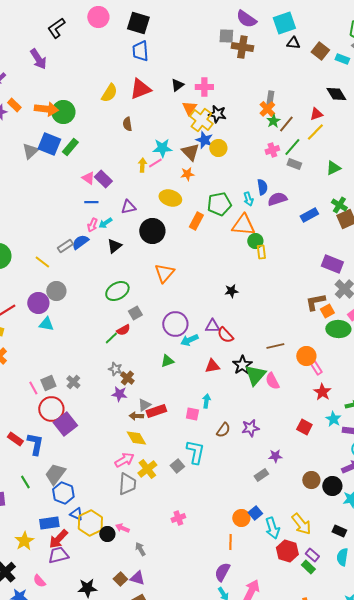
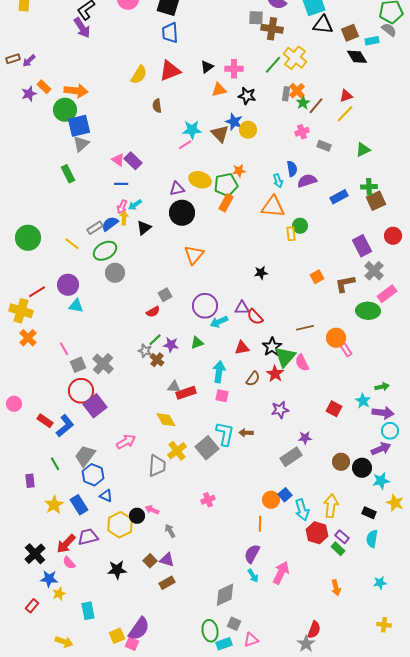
black triangle: (293, 43) -> (323, 25), size x1.5
brown square: (320, 51) -> (350, 33), turned 30
purple arrow: (38, 59) -> (82, 28), moved
cyan rectangle: (342, 59) -> (372, 41), turned -32
black diamond: (336, 94) -> (357, 57), moved
gray rectangle: (270, 98) -> (286, 94), moved
orange triangle: (189, 108) -> (219, 90), turned 42
green circle: (63, 112) -> (65, 110), moved
yellow cross: (201, 120) -> (295, 58), moved
blue square: (49, 144) -> (79, 126), turned -35
green rectangle: (70, 147) -> (68, 174), moved, turned -66
green line: (292, 147) -> (273, 65), moved
gray triangle: (30, 151) -> (81, 144), moved
yellow arrow: (142, 165) -> (124, 218), moved
orange star: (187, 174) -> (239, 171), moved
green pentagon: (219, 204) -> (226, 185), moved
green cross: (339, 205) -> (369, 187), turned -35
purple triangle: (128, 207) -> (177, 189), moved
green circle: (255, 241) -> (300, 226), moved
purple rectangle: (332, 264) -> (362, 246), turned 40
gray circle: (56, 291) -> (115, 273), moved
green ellipse: (117, 291) -> (105, 251), moved
orange square: (327, 311) -> (317, 277), moved
green line: (111, 338) -> (155, 340), moved
gray cross: (73, 382) -> (103, 364), size x1.5
pink line: (33, 388) -> (64, 349), moved
red star: (322, 392) -> (275, 374), moved
purple star: (119, 394) -> (171, 345), moved
cyan arrow: (206, 401) -> (219, 372), moved, size x1.5
gray triangle: (144, 405) -> (174, 387), turned 40
brown arrow: (136, 416) -> (246, 433), moved
brown semicircle: (223, 430) -> (253, 379), moved
blue L-shape: (35, 444) -> (65, 426), turned 40
pink arrow: (124, 460) -> (126, 442), moved
gray square: (177, 466) -> (207, 448), size x1.6
gray rectangle: (261, 475) -> (291, 457), size x1.5
blue rectangle: (49, 523) -> (79, 505), turned 66
yellow hexagon: (90, 523) -> (120, 525), moved
yellow arrow: (301, 524) -> (331, 506), turned -135
red arrow: (58, 539) -> (66, 544), moved
yellow star: (24, 541) -> (54, 505), moved

